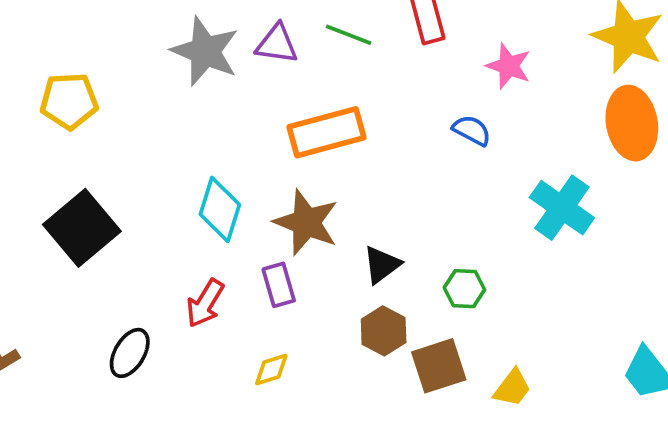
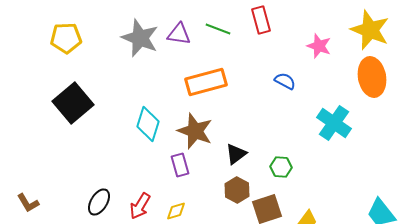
pink star: (509, 66) -> (319, 46), moved
yellow pentagon: (69, 101) -> (66, 38), moved
black square: (82, 228) -> (73, 103), moved
red arrow: (205, 303) -> (140, 206), moved

